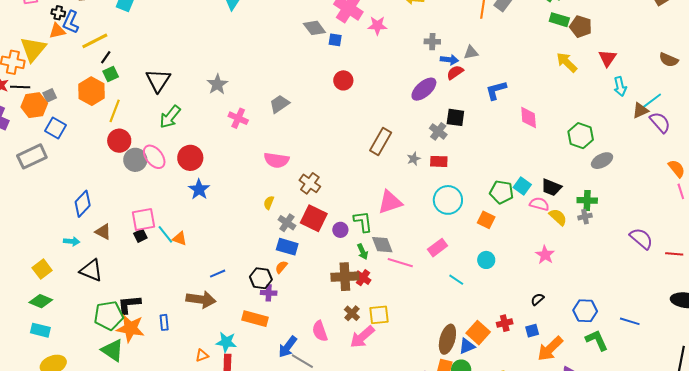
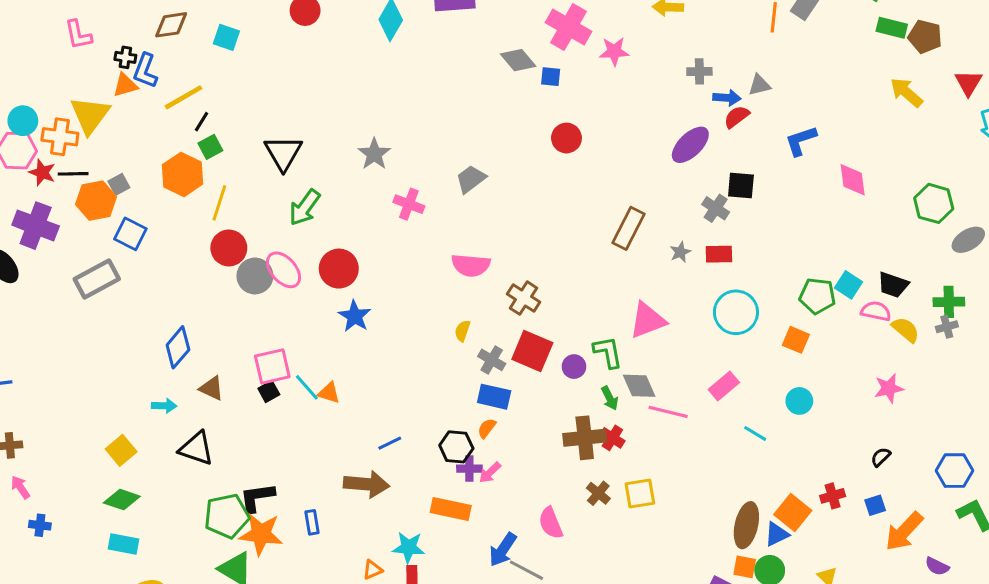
pink star: (545, 255) -> (889, 388), turned 30
pink arrow: (362, 337) -> (490, 473), moved, size x0.6

